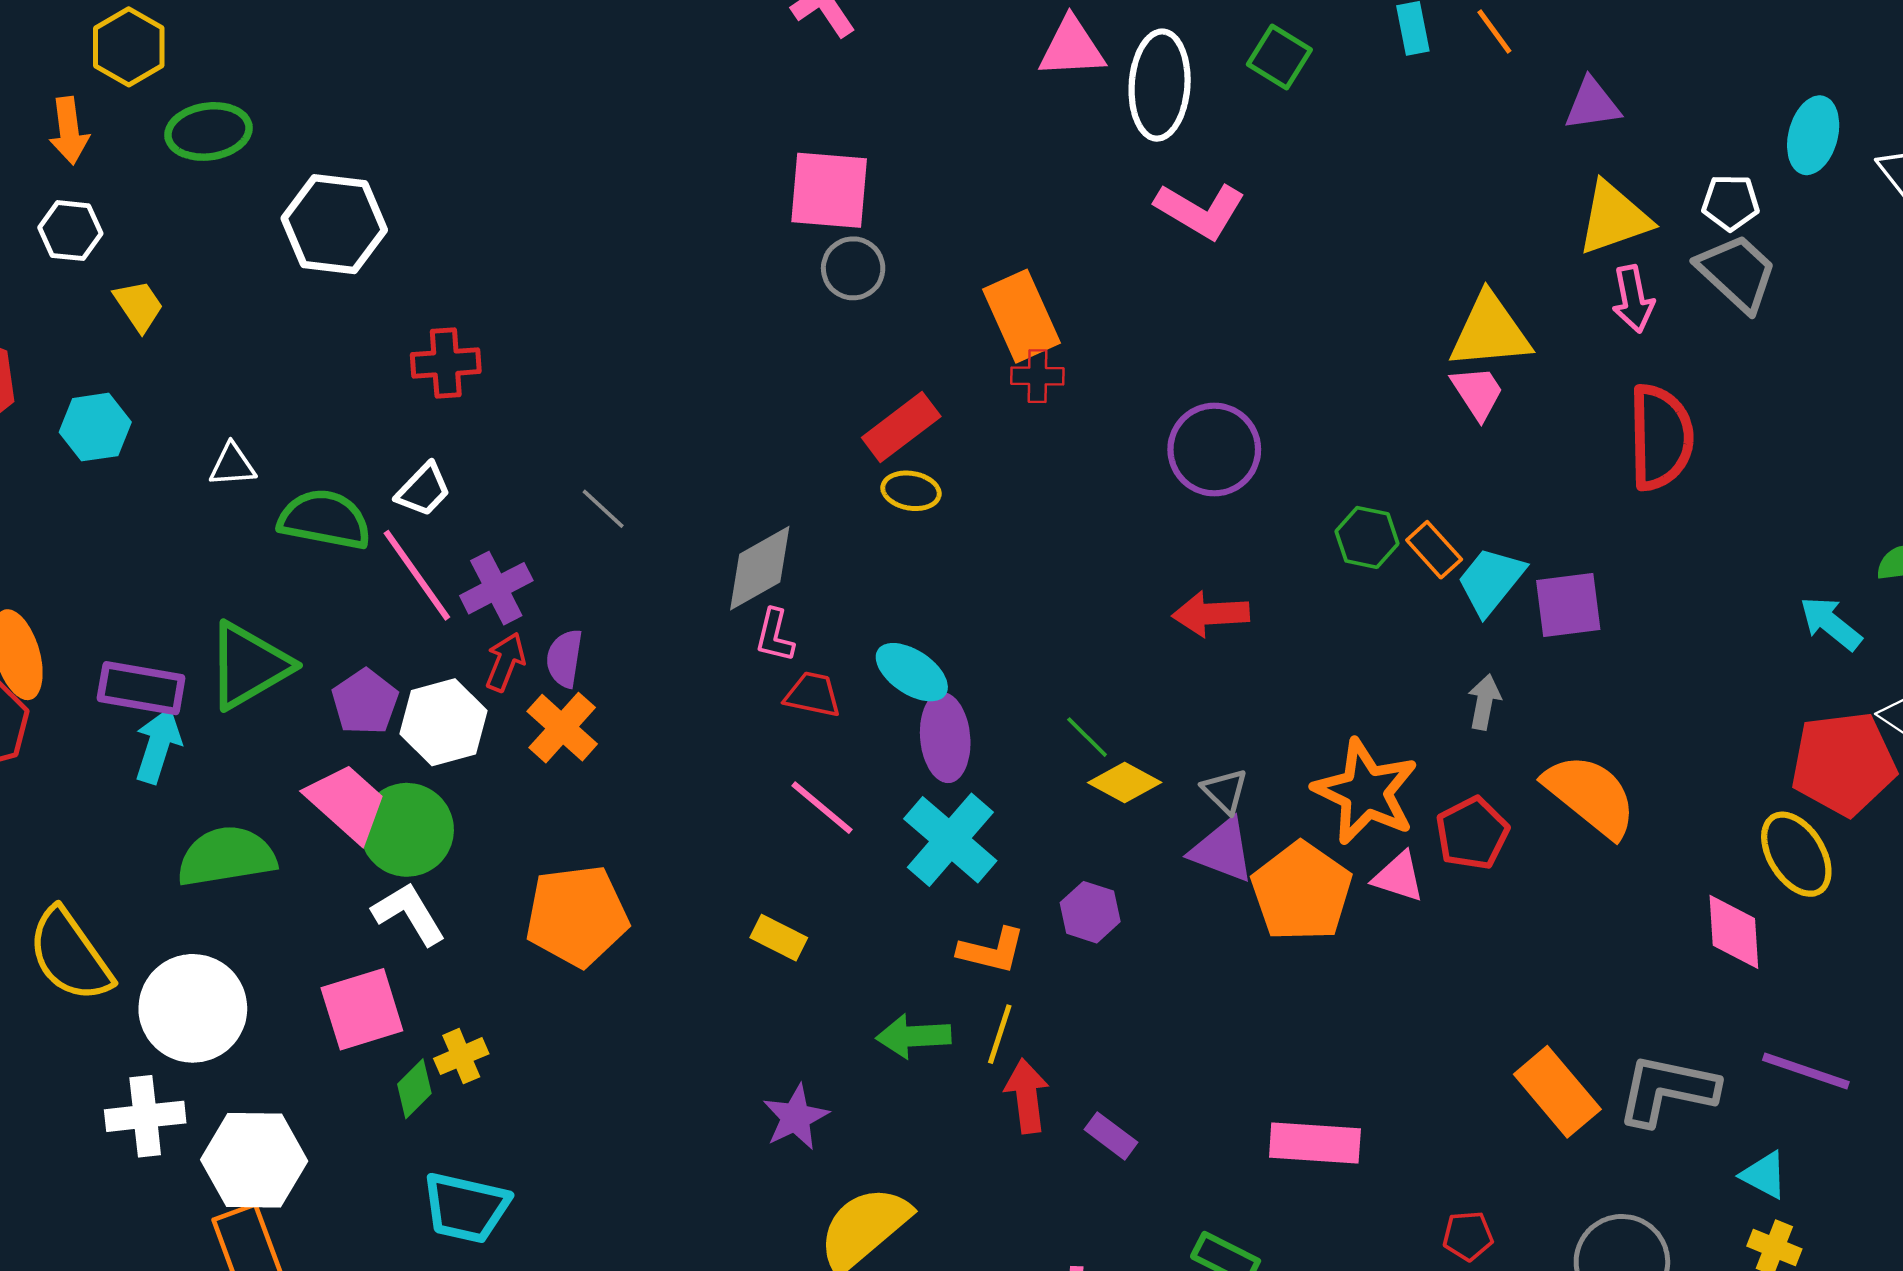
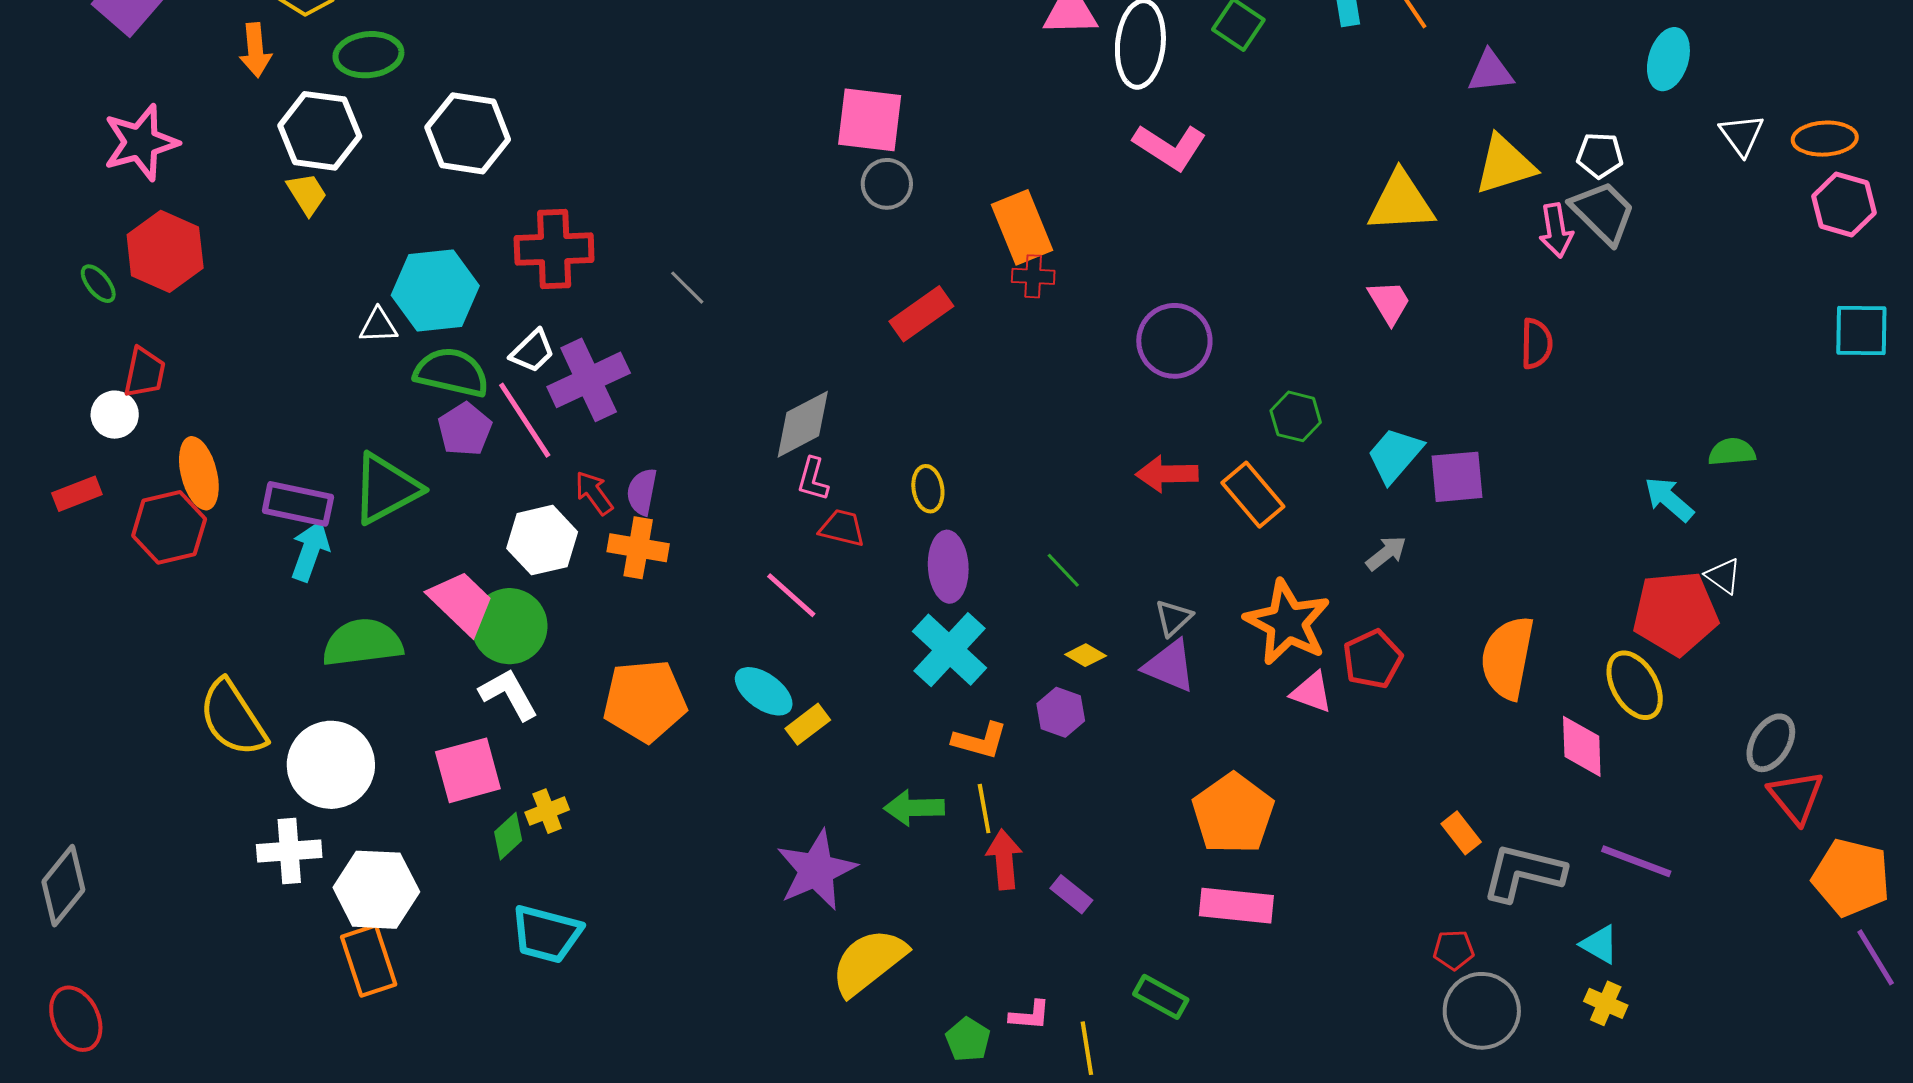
cyan ellipse: (1813, 135) -> (1668, 59), moved
white hexagon: (70, 231) -> (320, 131), moved, size x1.6
pink arrow: (1633, 299) -> (1556, 231), moved
yellow triangle: (1490, 332) -> (1401, 202), moved
red cross: (446, 363) -> (554, 249), size x1.4
cyan hexagon: (95, 427) -> (435, 290), moved, size x1.5
red semicircle: (1661, 437) -> (1536, 344), size x0.6
yellow ellipse: (911, 491) -> (928, 489), moved, turned 69
gray line: (603, 509) -> (687, 288), moved
orange rectangle: (1434, 550) -> (1253, 495), moved, size x1.4
purple cross: (496, 588) -> (589, 380), moved, size x1.4
red arrow: (505, 662) -> (594, 493), turned -60
cyan ellipse: (912, 672) -> (764, 691), moved
purple pentagon: (365, 702) -> (465, 429), moved
gray arrow: (1484, 702) -> (1386, 553), turned 39
orange cross: (562, 728) -> (638, 548), turned -34
yellow diamond: (1125, 782) -> (1086, 655), moved, size x0.7
gray triangle: (1225, 791) -> (1173, 618), turned 30
orange semicircle: (1590, 795) -> (1508, 658), moved, turned -120
pink line: (822, 808) -> (791, 595), moved
orange pentagon: (1302, 892) -> (1233, 814), moved
yellow rectangle: (779, 938) -> (808, 724), turned -66
yellow line: (1000, 1034) -> (984, 809), turned -30
orange rectangle: (1557, 1092) -> (1461, 833), moved, size x0.6
purple star: (796, 1117) -> (816, 870), size x1.5
red pentagon: (1468, 1236) -> (1454, 950), moved

